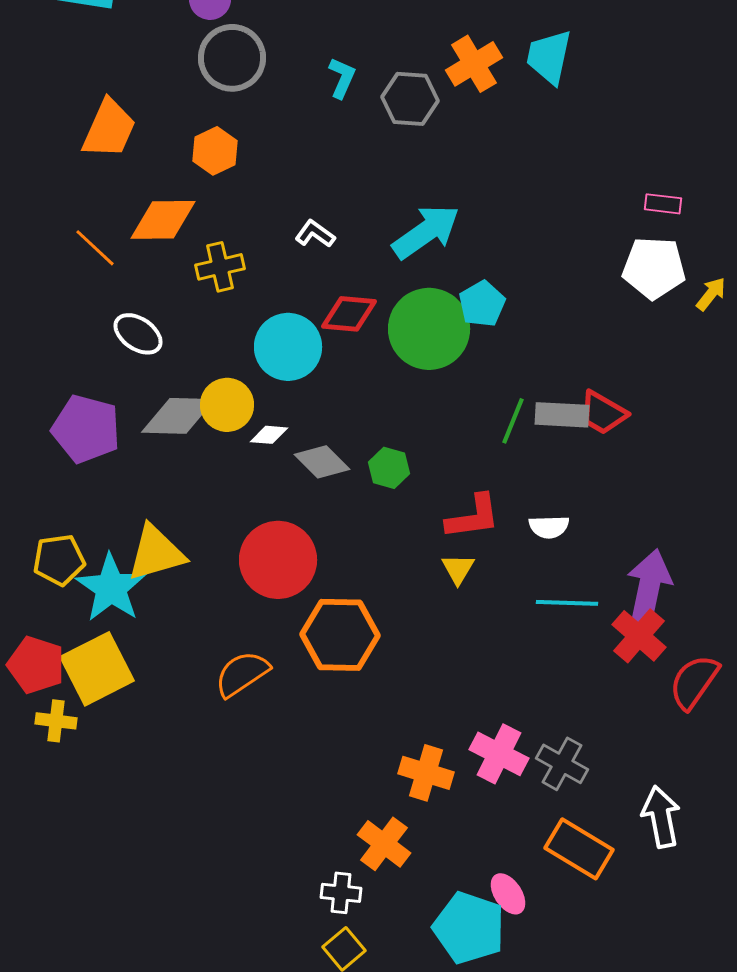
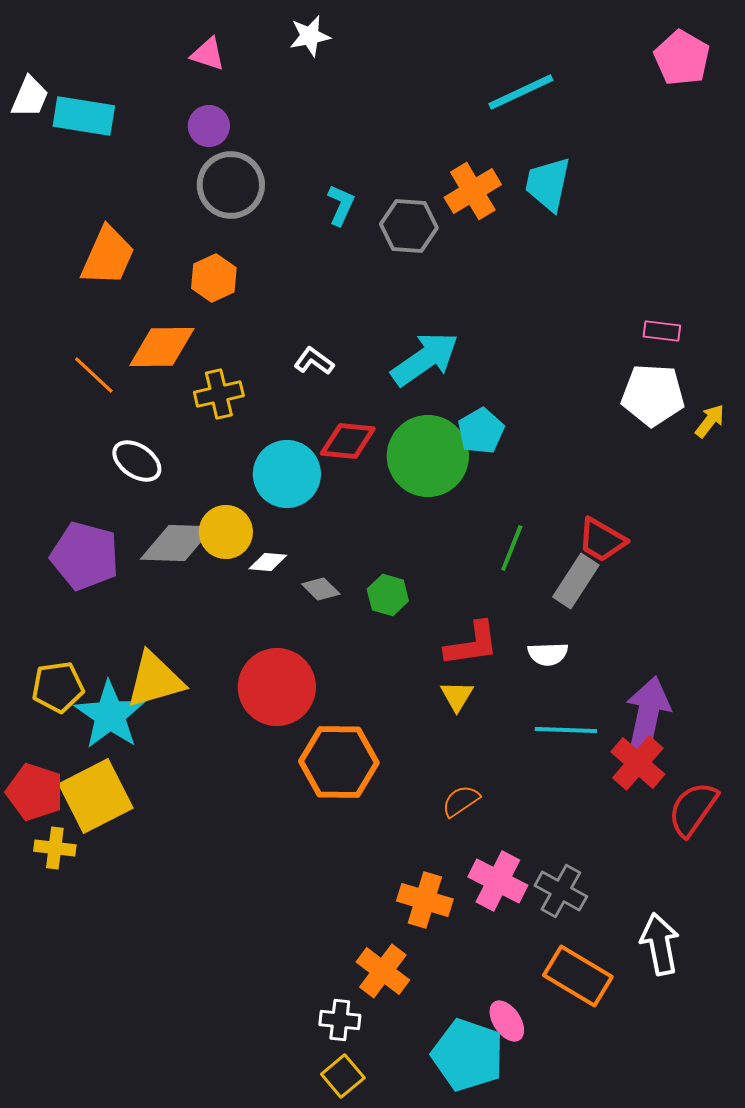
gray rectangle: (562, 415) -> (576, 581), moved, turned -60
gray diamond: (322, 462) -> (321, 589), size x0.7
orange semicircle: (242, 674) -> (461, 801), moved, size x0.7

